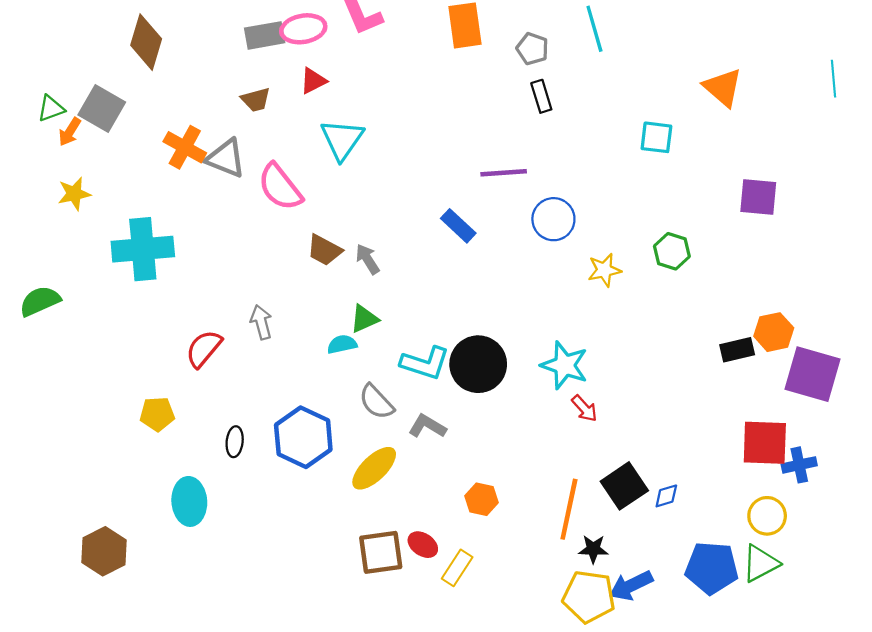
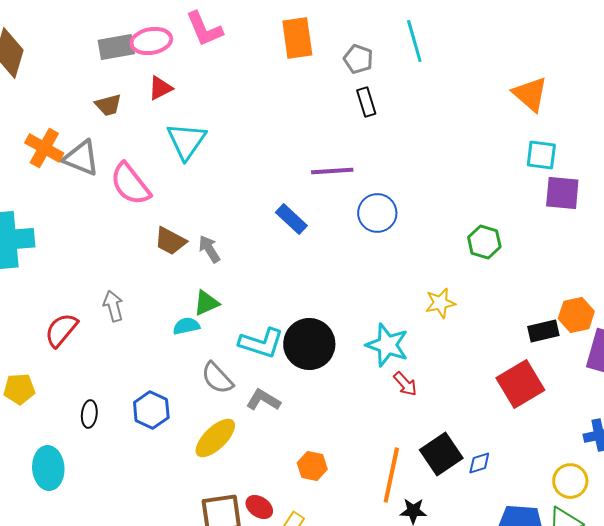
cyan square: (656, 137) -> (541, 155), moved
yellow star: (604, 270) -> (440, 303), moved
blue hexagon: (303, 437) -> (151, 410), size x0.7
red square: (765, 443) -> (520, 384), moved, turned -33

